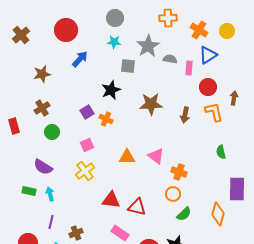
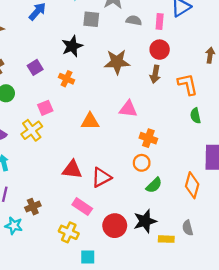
gray semicircle: (170, 59) -> (134, 20), moved
red circle: (208, 87) -> (160, 50), moved
purple square: (87, 112) -> (35, 67), moved
orange L-shape: (214, 112) -> (188, 84), moved
pink triangle: (156, 156) -> (128, 109), moved, turned -30
yellow cross: (85, 171) -> (32, 130), moved
red triangle: (137, 207) -> (101, 177), turned -42

